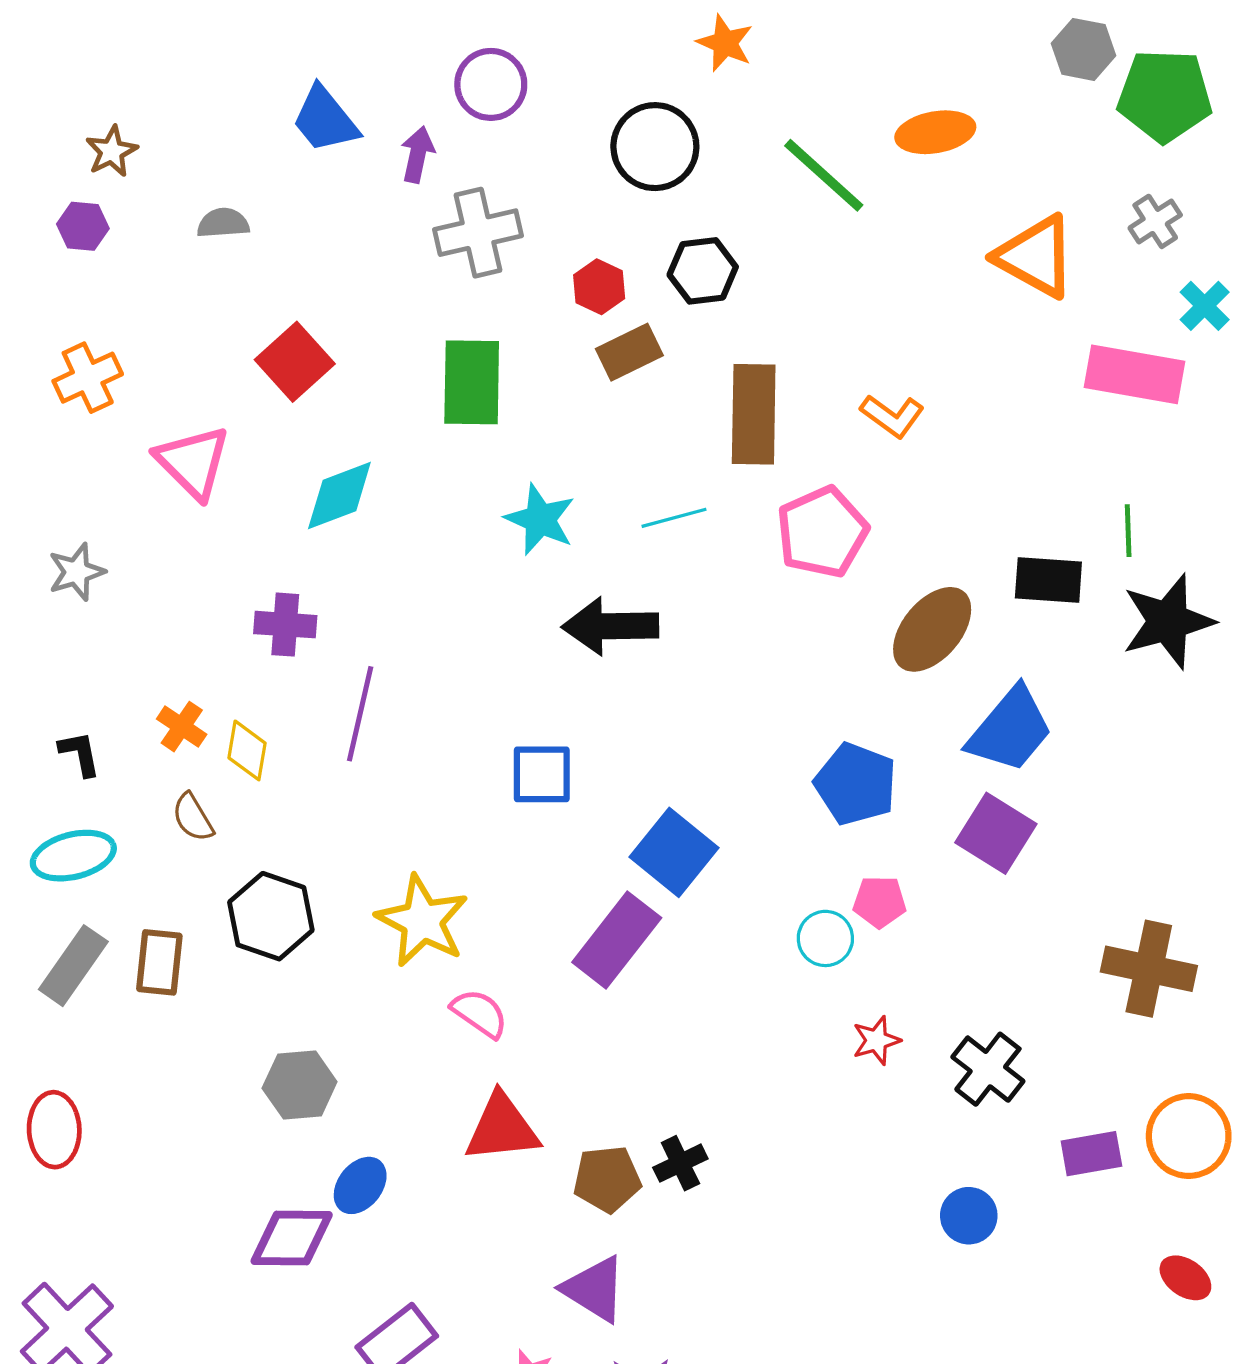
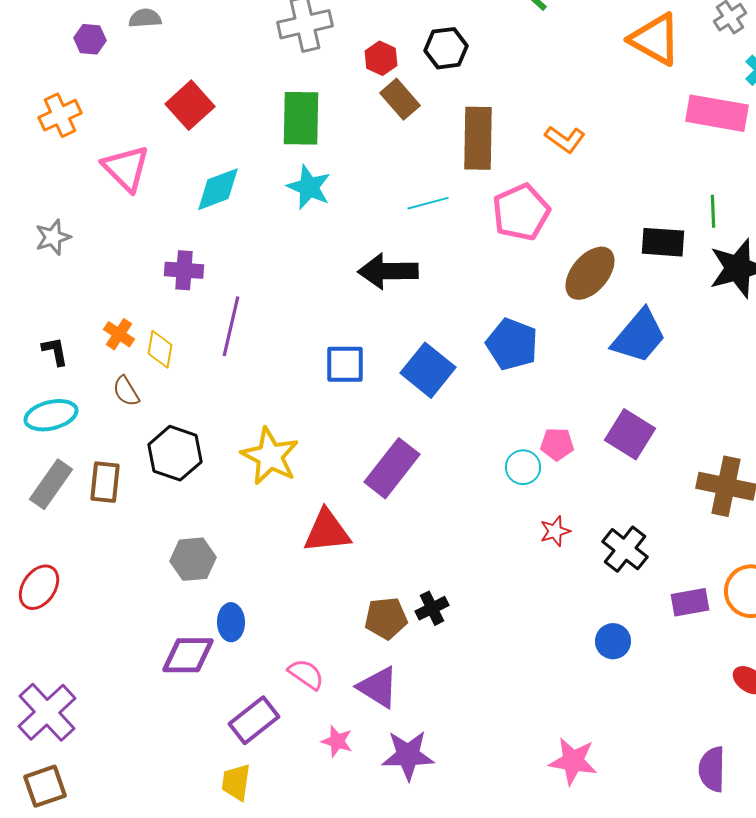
purple hexagon: (83, 226) -> (90, 39), moved
brown rectangle: (629, 352) -> (400, 99), turned 75
cyan star: (540, 519) -> (309, 187), moved
blue pentagon: (856, 784) -> (512, 344), moved
purple square: (996, 833) -> (630, 434), moved
blue square: (674, 852) -> (428, 370), moved
pink semicircle: (480, 1013) -> (306, 674), moved
red triangle: (502, 1128) -> (327, 531), moved
red ellipse: (54, 1130) -> (39, 587), turned 36
blue ellipse: (360, 1185) -> (231, 622), turned -39

